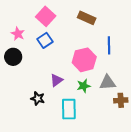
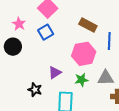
brown rectangle: (87, 18) -> (88, 25), moved

